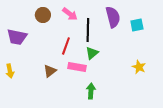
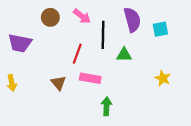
green triangle: (92, 53) -> (124, 55), moved, turned 40
brown triangle: (50, 71) -> (59, 83), turned -32

